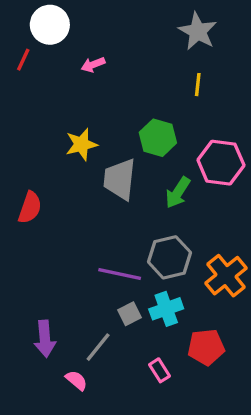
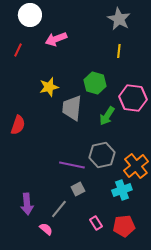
red line: (23, 60) -> (18, 50), moved
pink arrow: (93, 65) -> (56, 39), size x1.5
cyan cross: (166, 309) -> (122, 190), moved
red pentagon: (206, 347) -> (124, 226), moved

